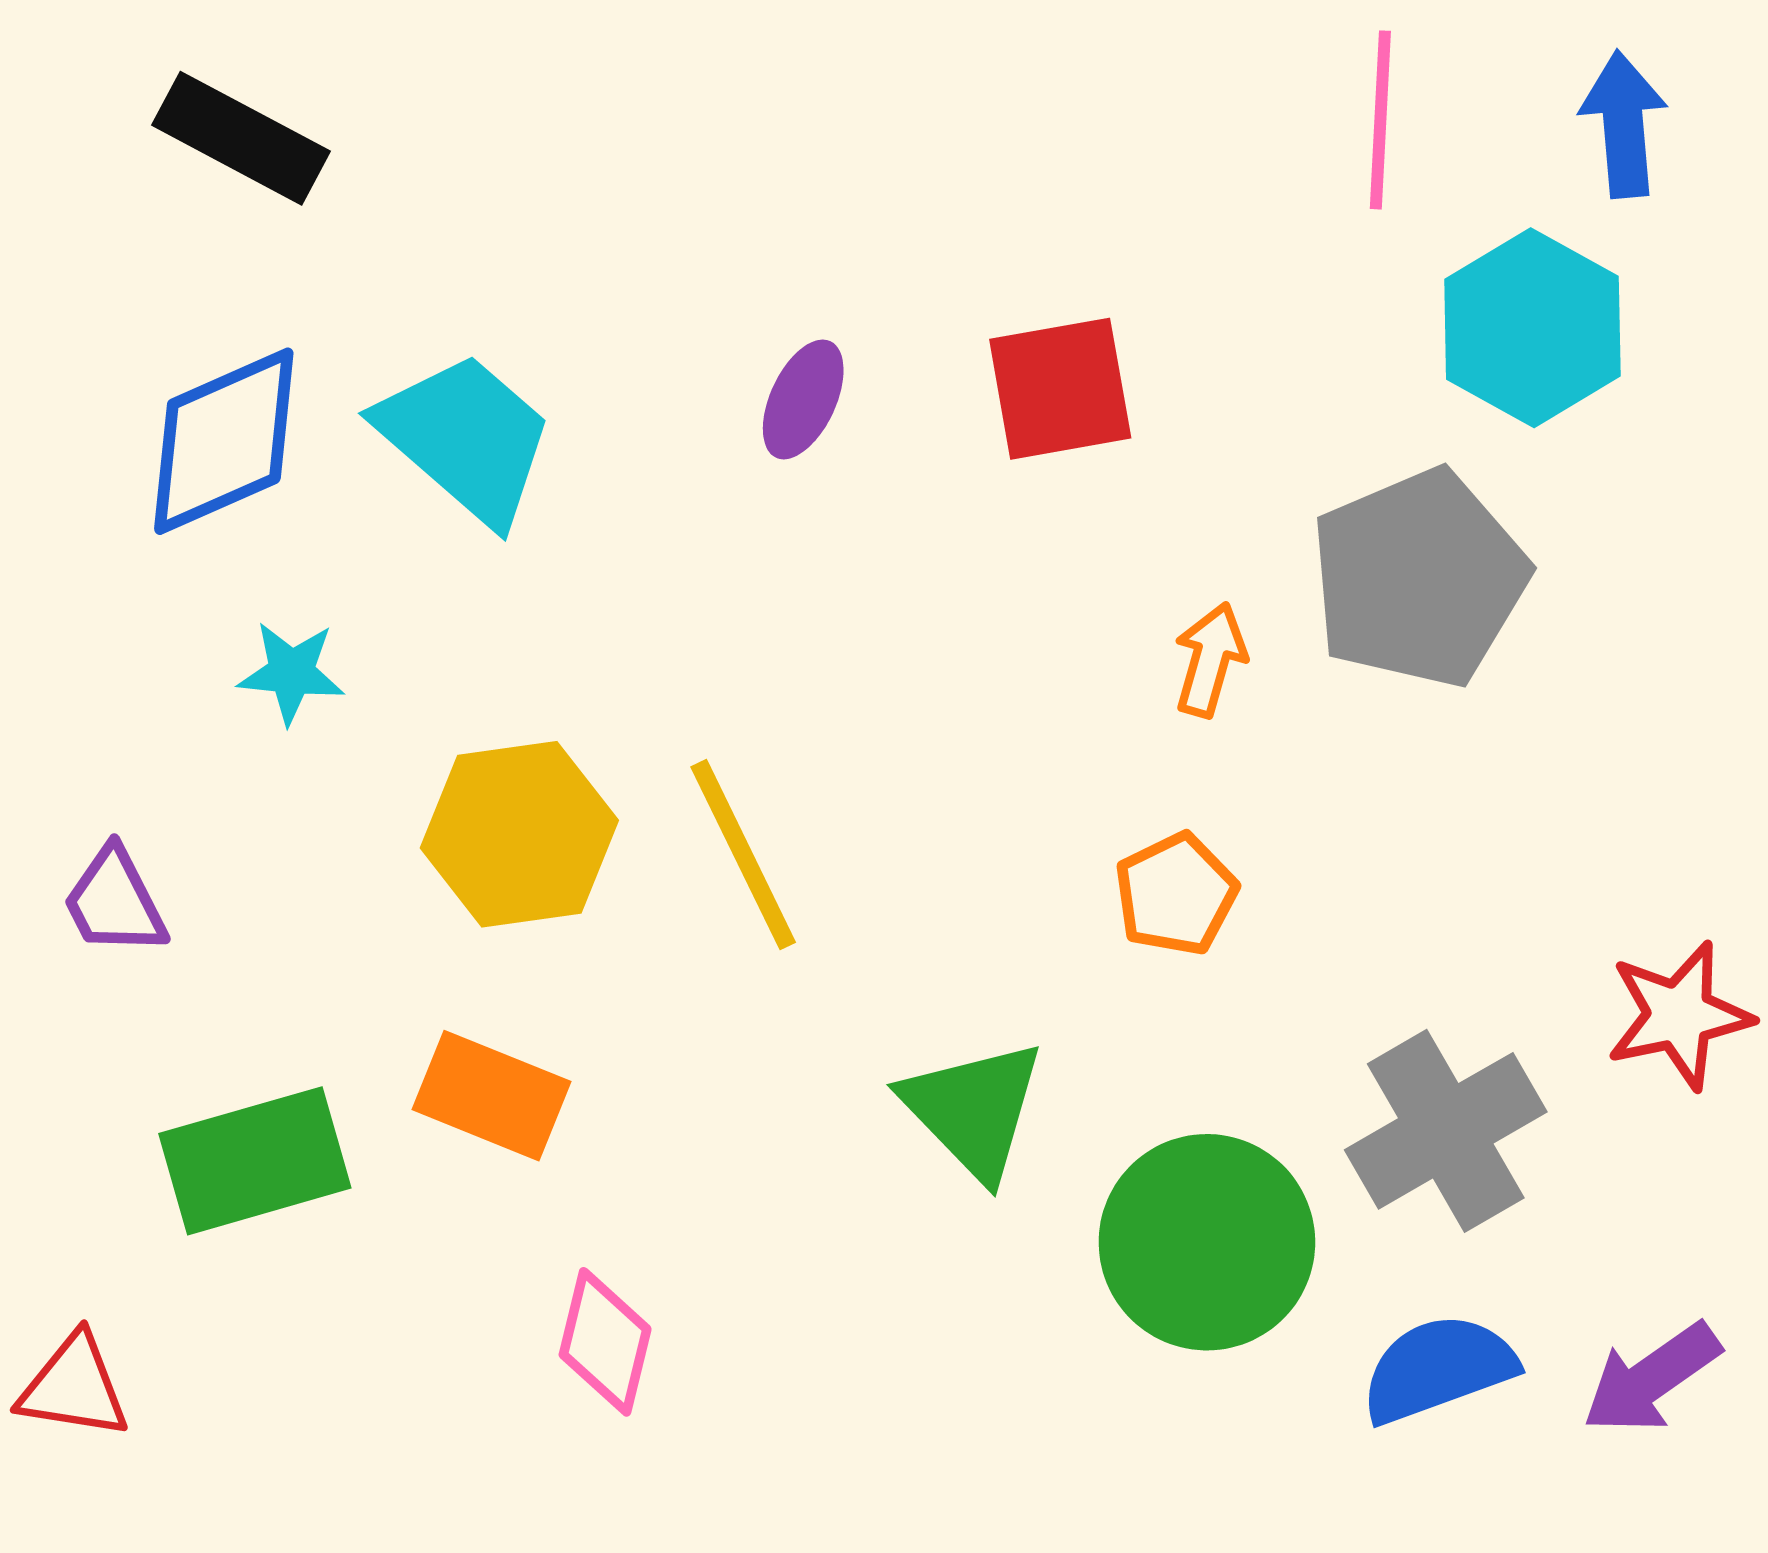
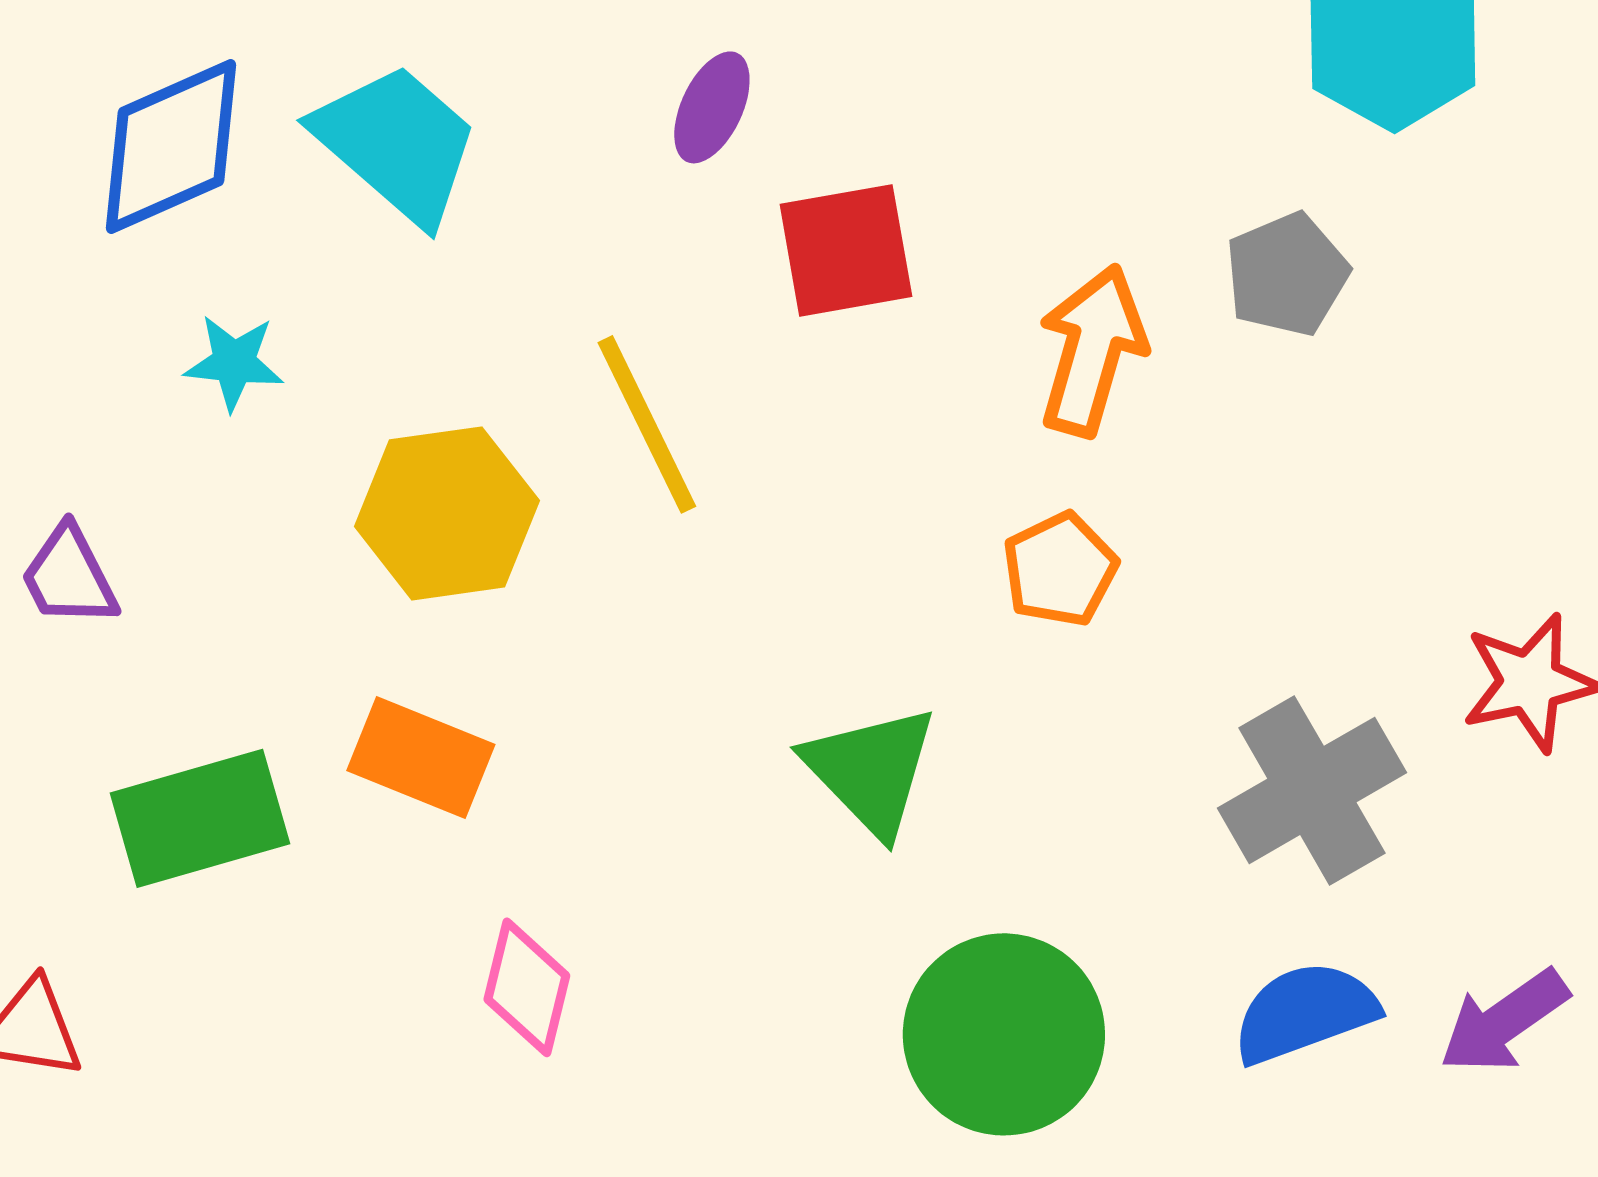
red square: (1060, 389) -> (846, 250), moved
gray pentagon: (1419, 578) -> (1287, 274), size x0.6
orange arrow: (1210, 660) -> (1092, 350), size x1.6
yellow line: (743, 855) -> (647, 424), moved
green circle: (1207, 1242) -> (1004, 1034), moved

